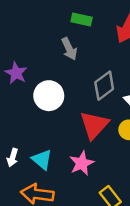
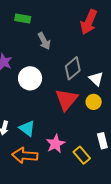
green rectangle: (82, 20) -> (23, 18), moved
pink star: (82, 163) -> (56, 144), moved

